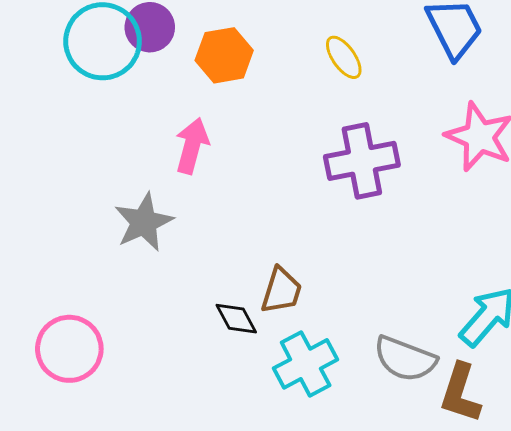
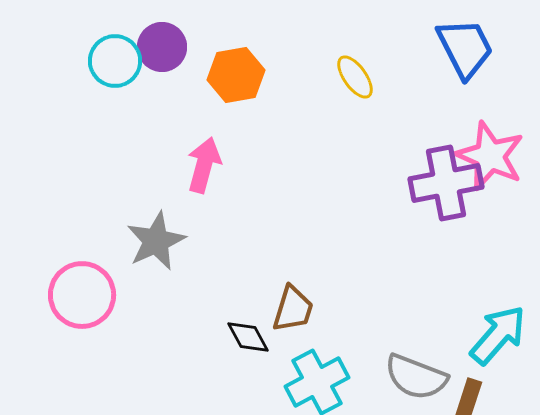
cyan circle: (103, 41) -> (115, 61), size x0.7
purple cross: (362, 161) -> (446, 183), moved
pink circle: (69, 349) -> (82, 295), moved

